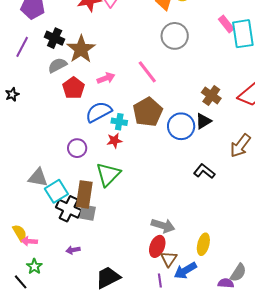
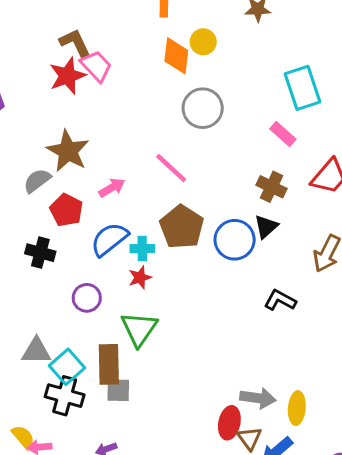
pink rectangle: (226, 24) -> (283, 134), moved
black cross: (55, 38) -> (40, 253), moved
black cross: (69, 209) -> (65, 396), moved
gray arrow: (163, 226) -> (258, 398), moved

